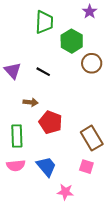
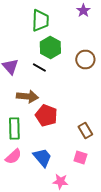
green hexagon: (72, 41) -> (50, 48), moved
brown arrow: (31, 102) -> (27, 96), size x1.5
brown rectangle: (92, 138) -> (85, 130), size x0.7
pink semicircle: (16, 165) -> (13, 156), turned -36

